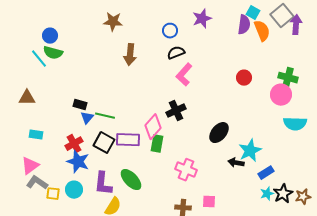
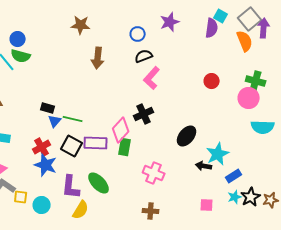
orange semicircle: (262, 31) -> (245, 41), moved
cyan circle: (74, 190) -> (42, 205), moved
pink square: (209, 202) -> (207, 205), moved

